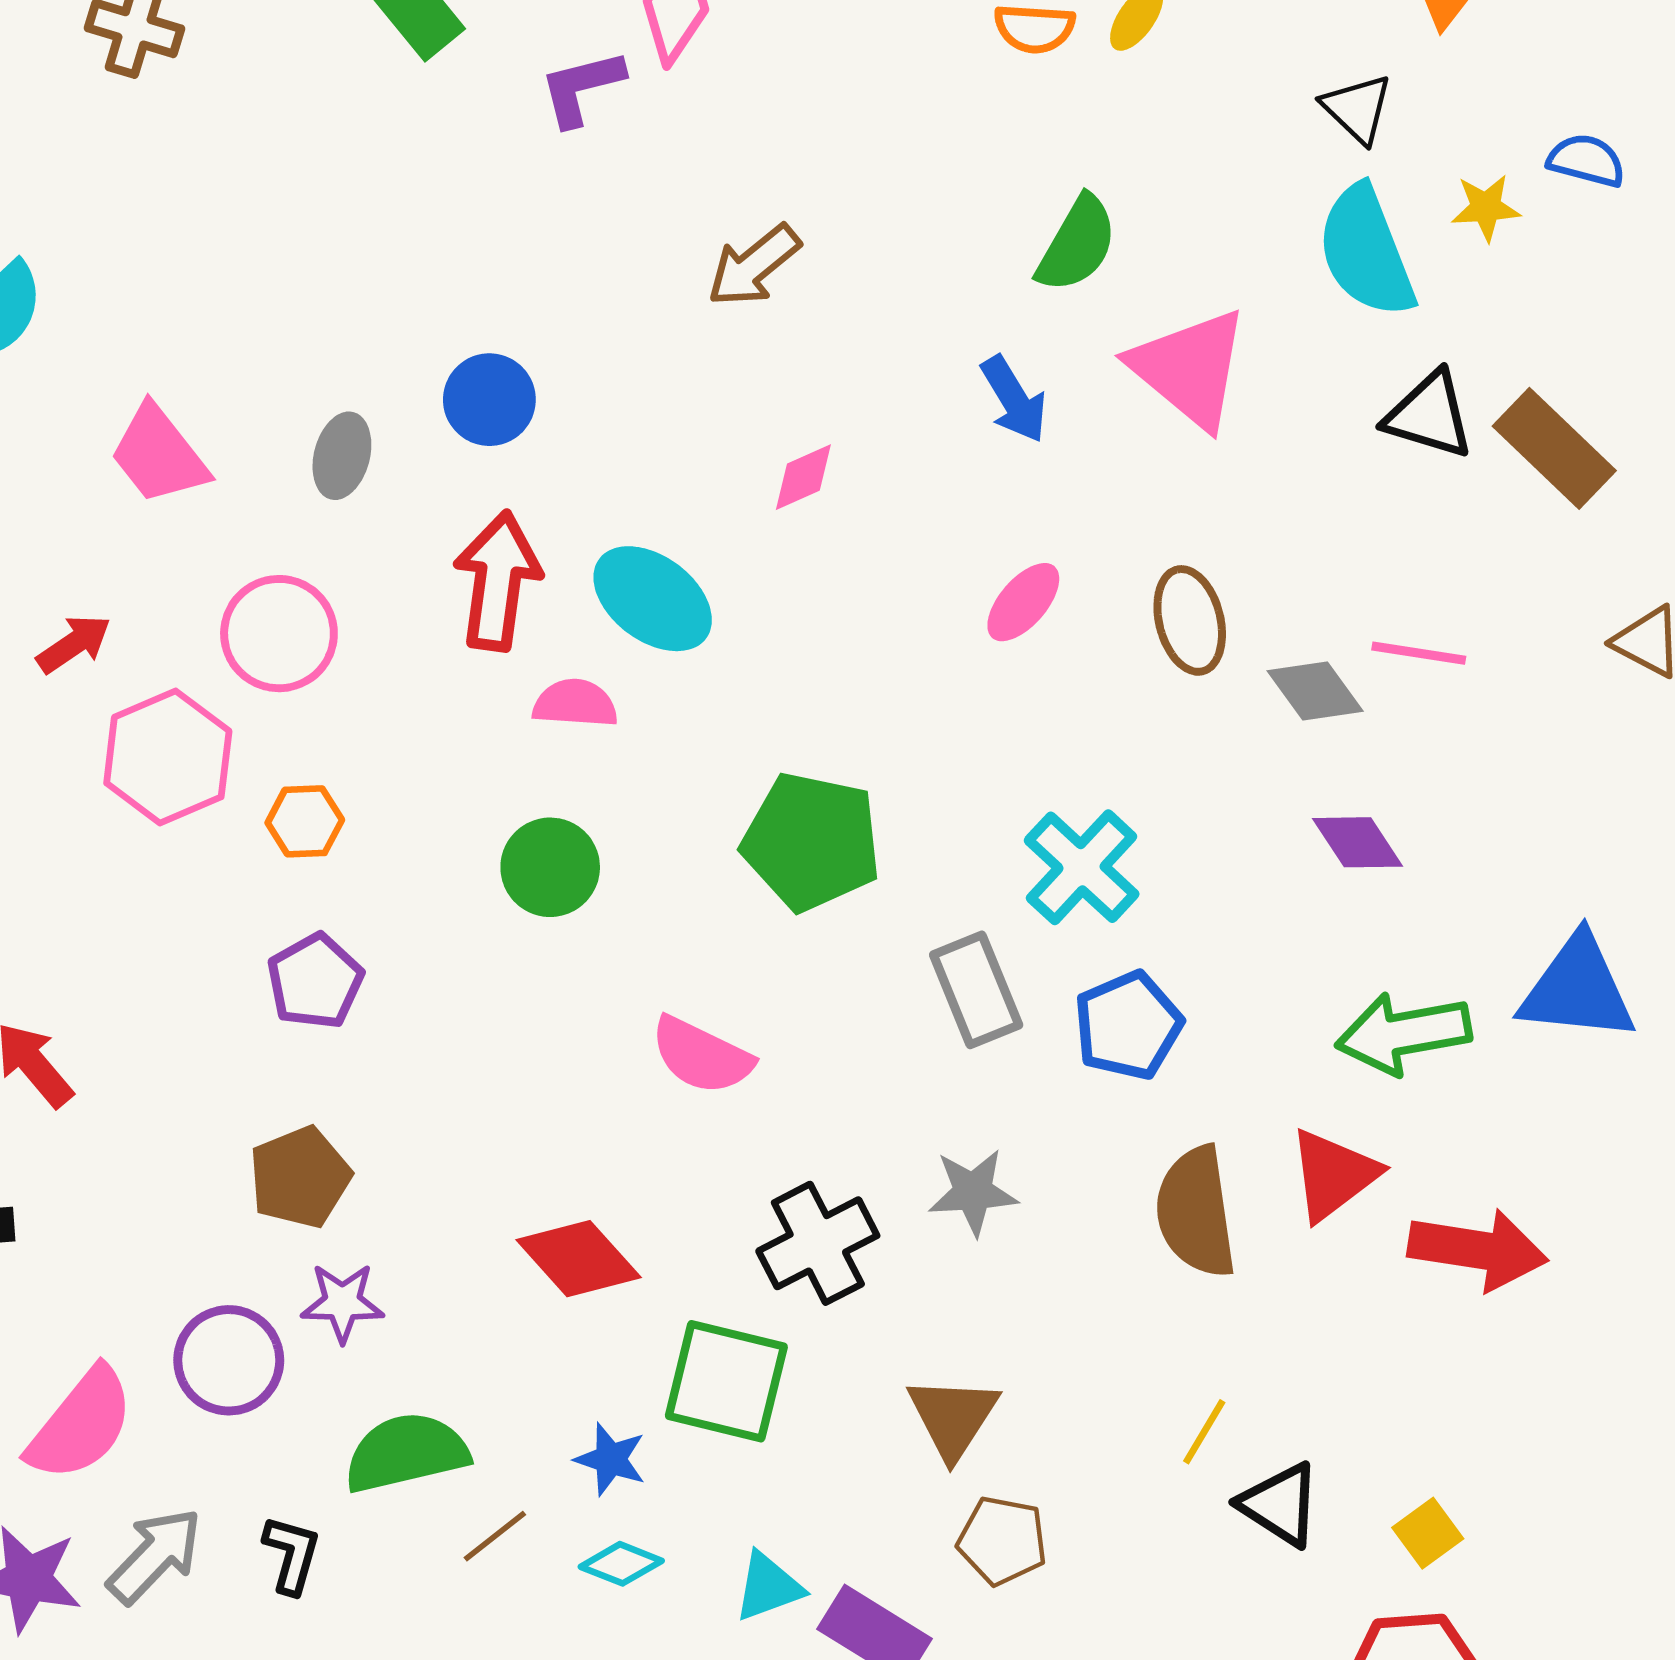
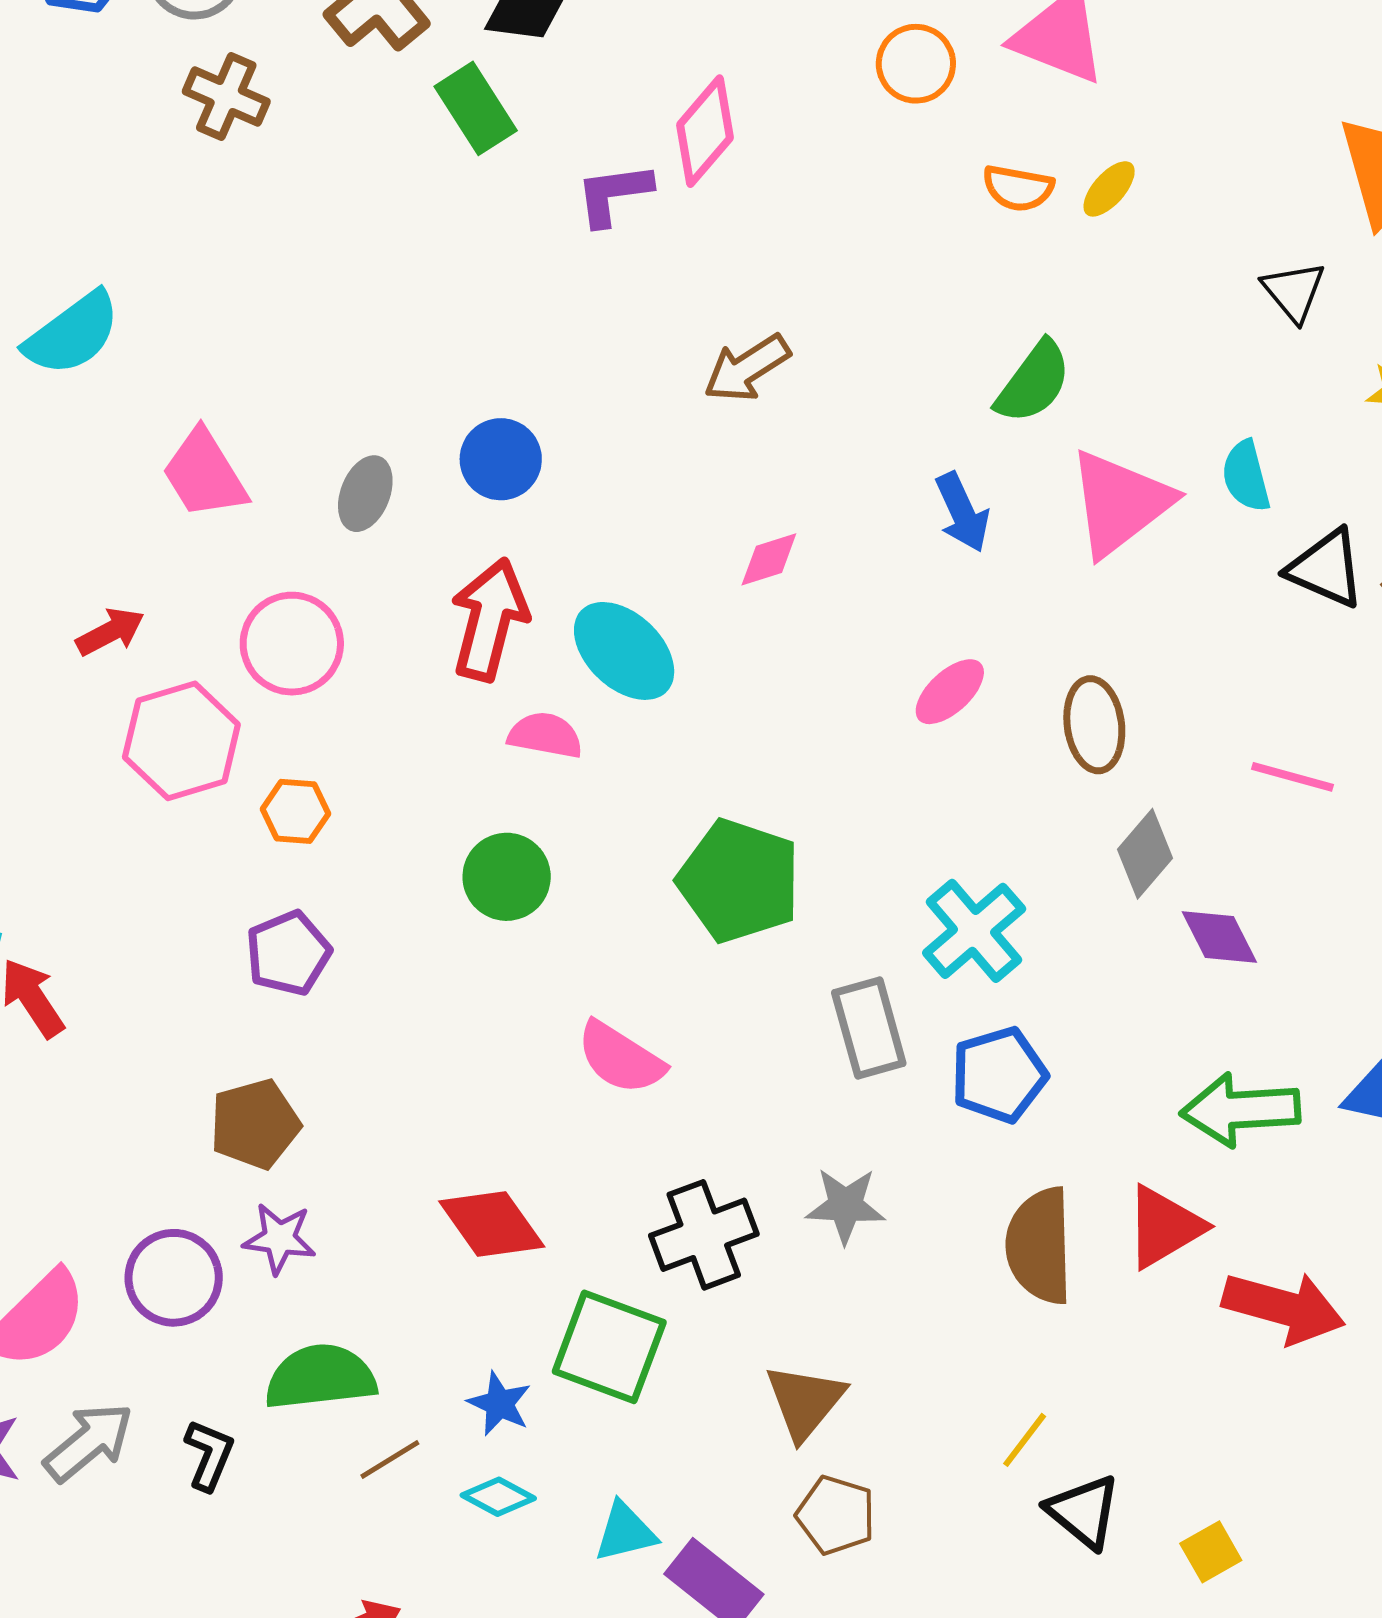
cyan semicircle: (1366, 251) -> (1246, 476), moved, size x0.6
pink triangle: (1190, 368) -> (1120, 503), turned 36
gray diamond: (1315, 691) -> (1145, 854), moved, turned 70

